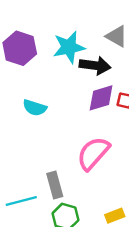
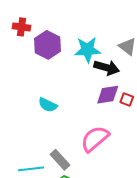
cyan semicircle: (35, 108) -> (48, 105), moved
gray rectangle: (55, 185) -> (60, 160), turned -35

